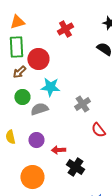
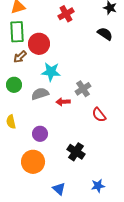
green circle: (22, 97) -> (14, 85), moved
purple circle: (36, 140) -> (40, 134), moved
red arrow: (58, 150) -> (63, 102), moved

